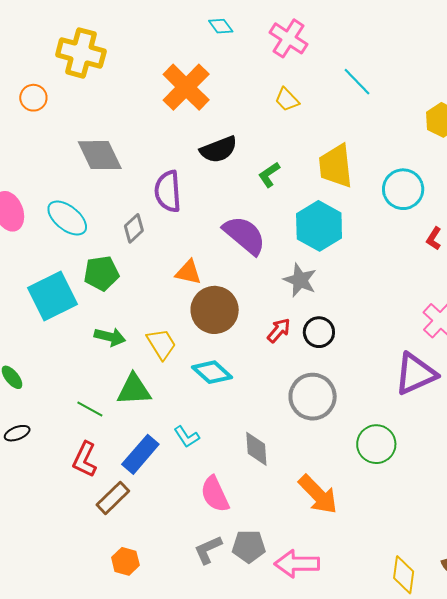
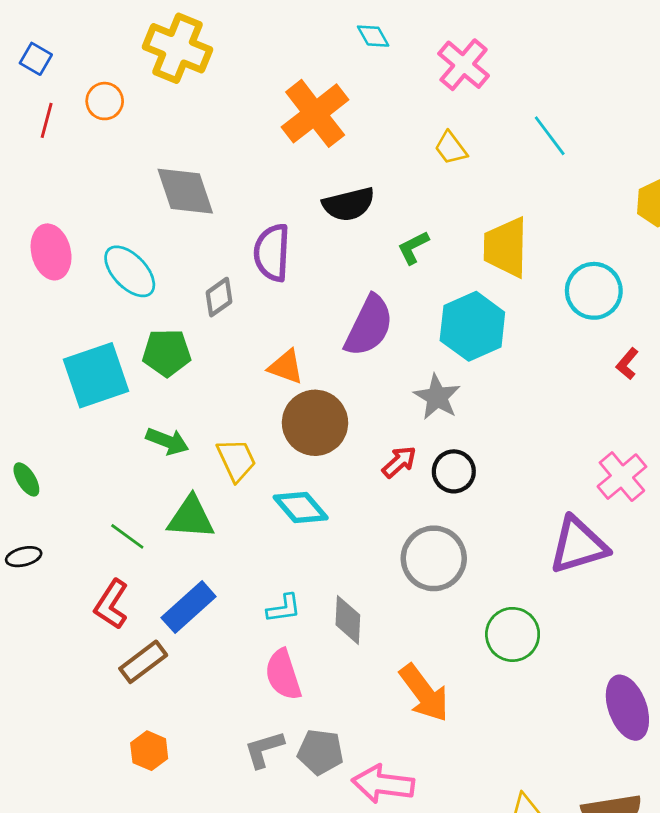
purple semicircle: (244, 235) -> (369, 326), turned 69
cyan L-shape: (187, 437) -> (284, 608), moved, turned -72

